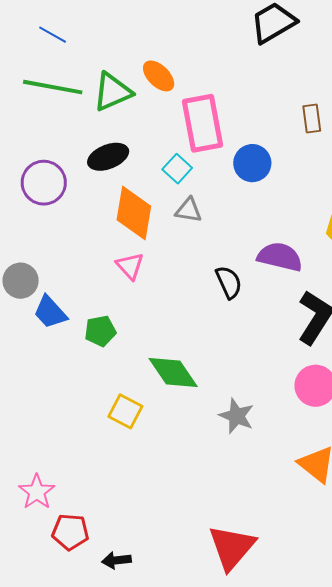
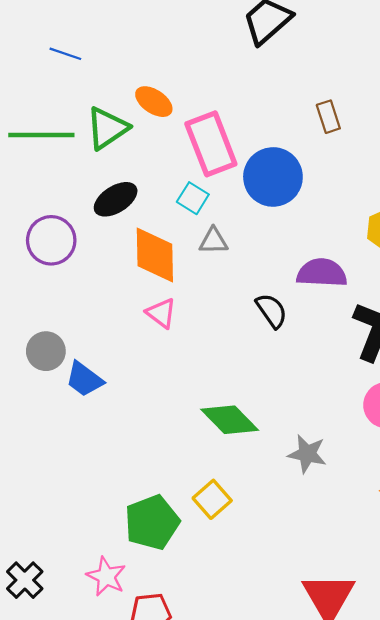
blue line: (53, 35) -> (65, 54), moved
blue circle: (252, 163) -> (273, 177), size x1.4
green pentagon: (100, 331) -> (152, 522), moved, size x1.6
yellow square: (125, 411) -> (212, 499), moved, turned 32

